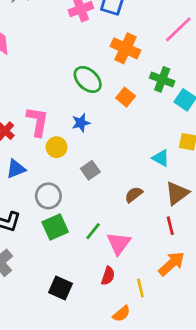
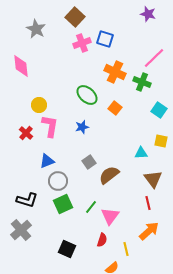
green cross: (162, 79) -> (142, 82), moved
yellow circle: (56, 147) -> (39, 105), moved
cyan triangle: (161, 158) -> (141, 153), turned -32
blue triangle: (16, 169) -> (47, 161), moved
brown triangle: (177, 193) -> (153, 179), turned -30
brown semicircle: (134, 195) -> (109, 175), moved, size x1.5

